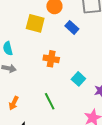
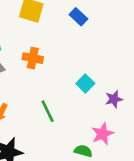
orange cross: (51, 59) -> (33, 58), moved

